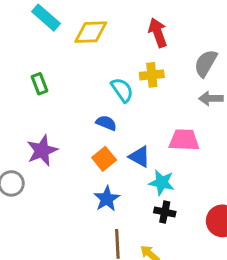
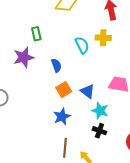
green rectangle: (40, 84) -> (36, 34), moved
blue semicircle: (106, 123) -> (56, 65), moved, turned 40
purple star: (42, 150) -> (24, 57), moved

